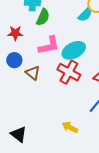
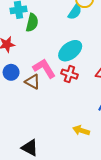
pink L-shape: (49, 45) -> (44, 68), moved, turned -100
red cross: (69, 72) -> (69, 74), size x0.7

